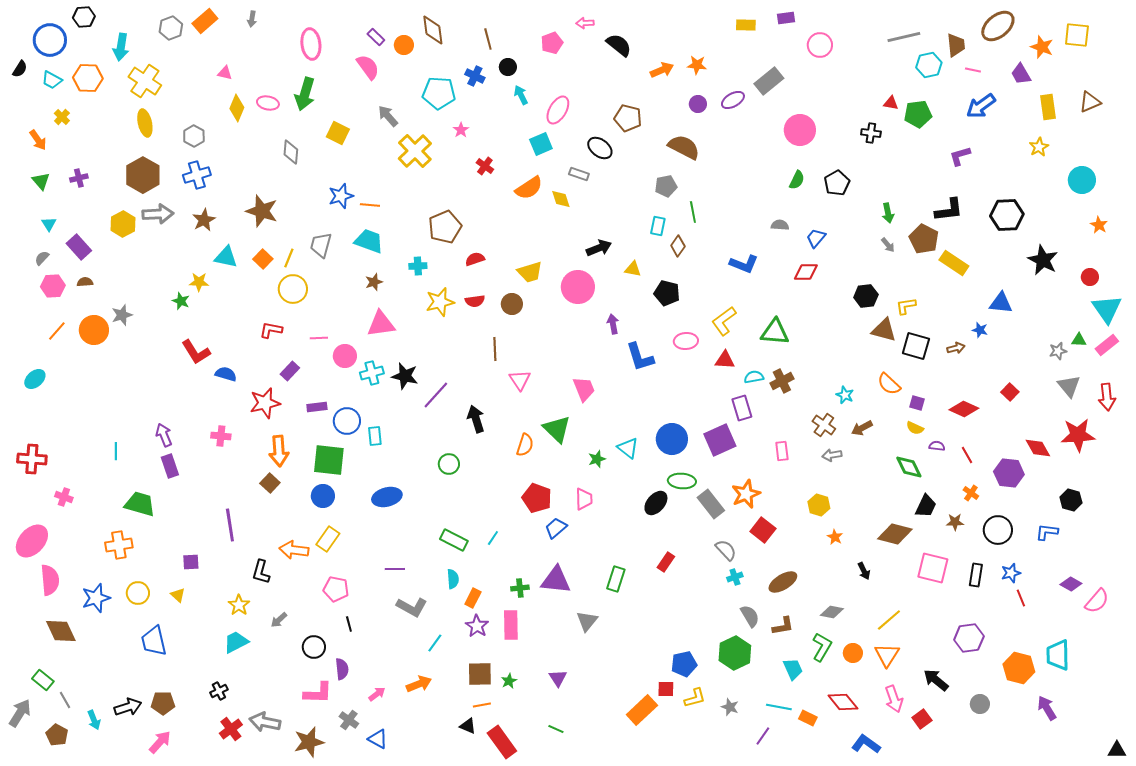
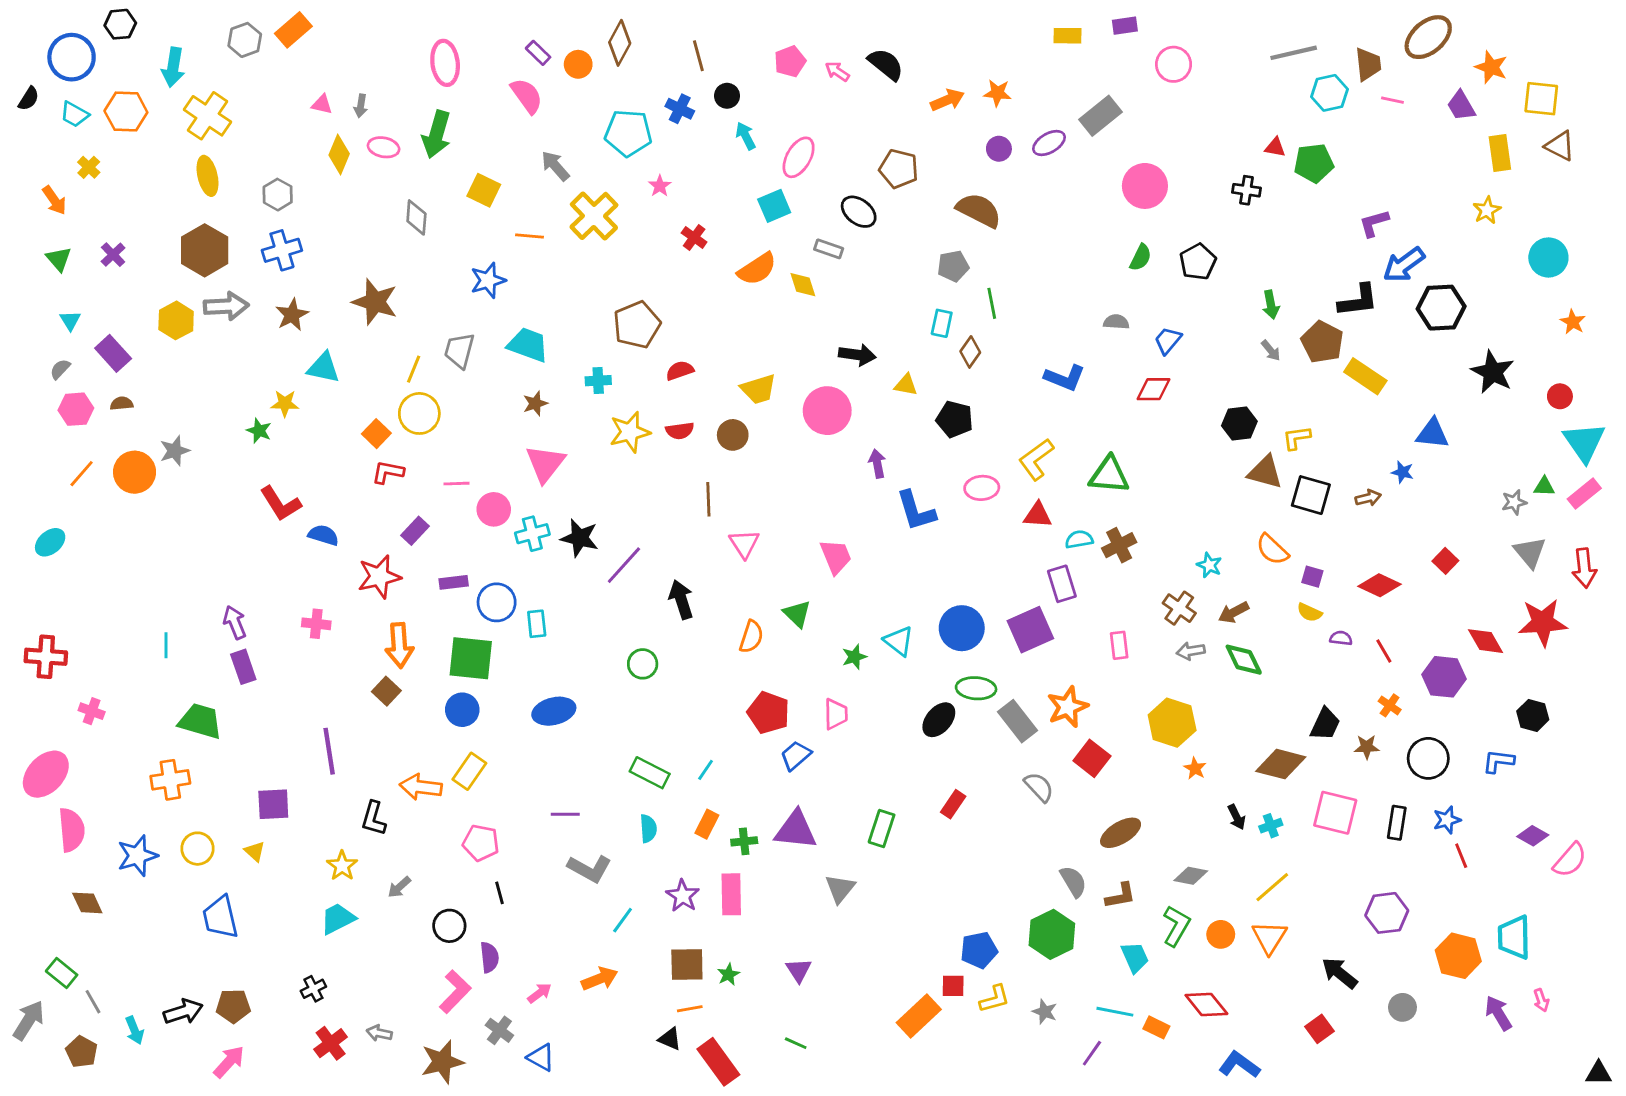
gray arrow: (252, 19) -> (361, 106), moved
pink arrow: (585, 23) -> (837, 71), moved, turned 36
brown diamond: (433, 30) -> (620, 43), turned 36
yellow square: (1077, 35) -> (1541, 99), moved
brown triangle: (1090, 102) -> (1560, 146), turned 50
blue arrow: (981, 106) -> (1404, 265), moved
purple cross: (79, 178) -> (113, 255), turned -30
orange line: (370, 205) -> (530, 236), moved
black arrow: (599, 248) -> (857, 355), turned 30
orange square: (263, 259) -> (376, 434), moved
pink triangle: (381, 324) -> (545, 464), turned -44
green triangle: (557, 429) -> (797, 614), size x0.7
green diamond: (909, 467) -> (1244, 660), moved
yellow hexagon: (819, 505) -> (1172, 723), size x1.5
purple square: (191, 562) -> (273, 804), size x1.4
cyan cross: (735, 577) -> (1271, 826), moved
orange rectangle: (473, 598) -> (707, 824), moved
brown diamond: (61, 631) -> (87, 903), size x0.7
pink L-shape: (318, 693) -> (455, 992), turned -48
pink arrow: (894, 699) -> (1541, 1000), moved, size x0.6
gray arrow: (265, 722) -> (379, 1033), size x0.6

